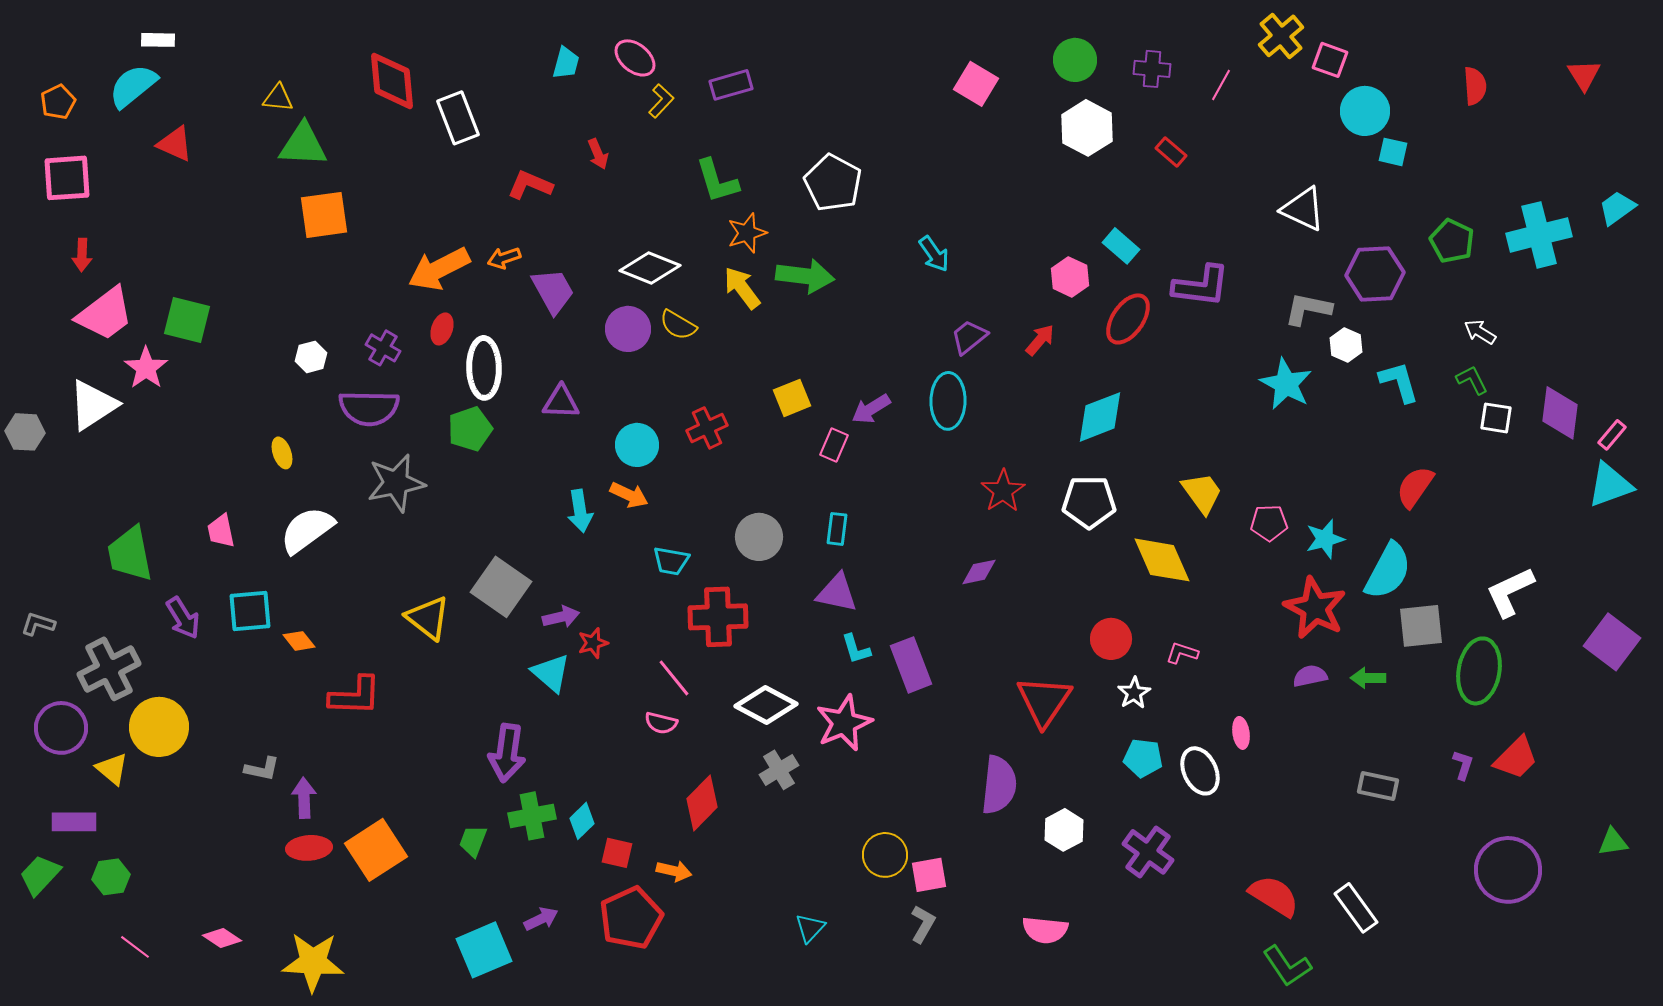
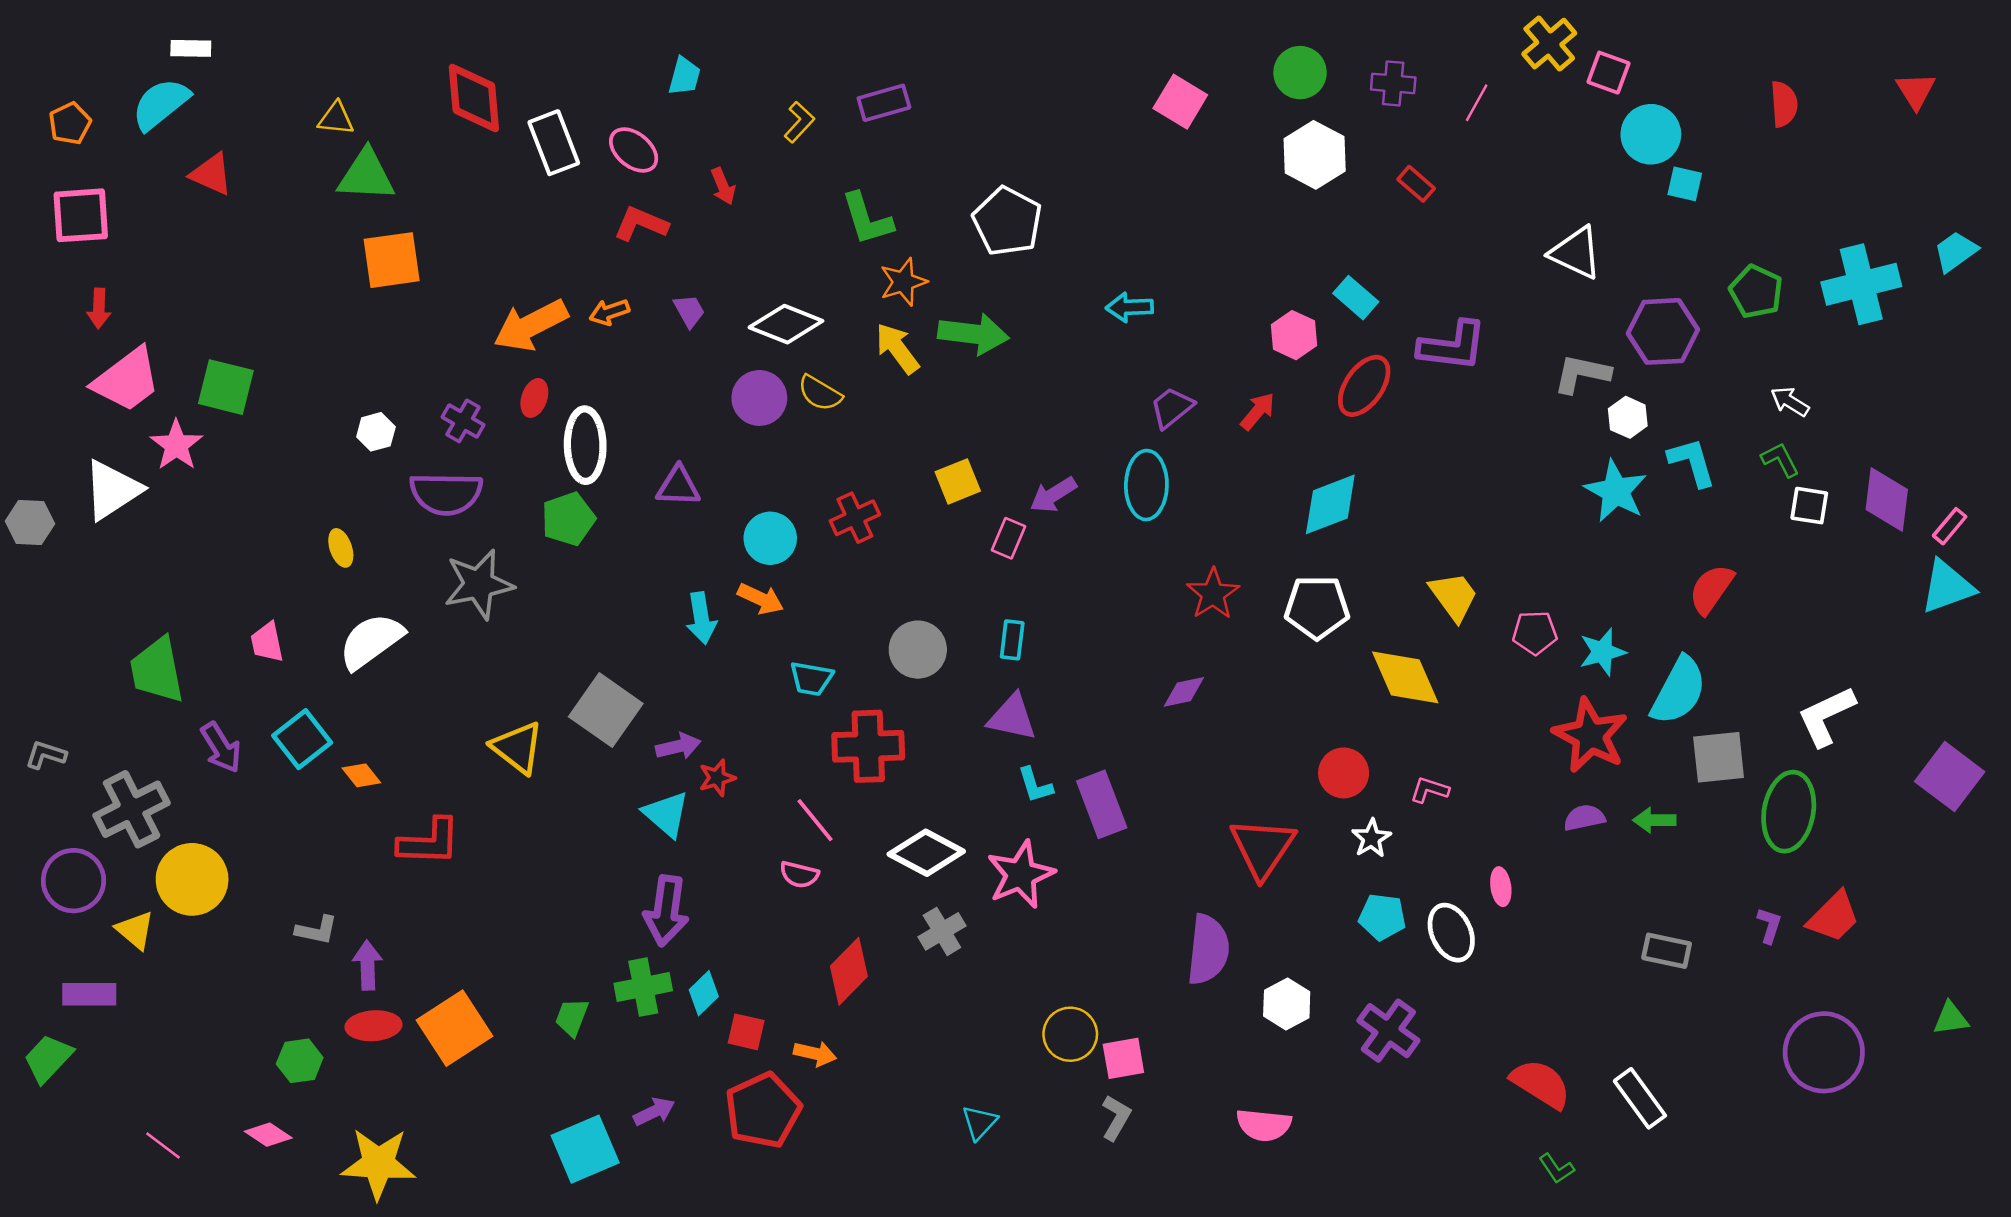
pink ellipse: (635, 58) -> (634, 150), moved
cyan arrow: (934, 254) -> (1129, 307), turned 123
purple trapezoid: (553, 291) -> (689, 311), moved, size x0.6
cyan star: (1286, 384) -> (1616, 491), moved
cyan square: (250, 611) -> (302, 739), turned -33
purple arrow: (507, 753) -> (666, 911), moved
green hexagon: (111, 877) -> (300, 1061), moved
green L-shape: (1287, 966) -> (1556, 1168), size x0.6

